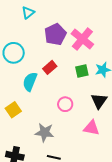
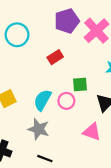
green square: (82, 71) -> (80, 84), moved
cyan semicircle: (30, 82) -> (42, 100), moved

